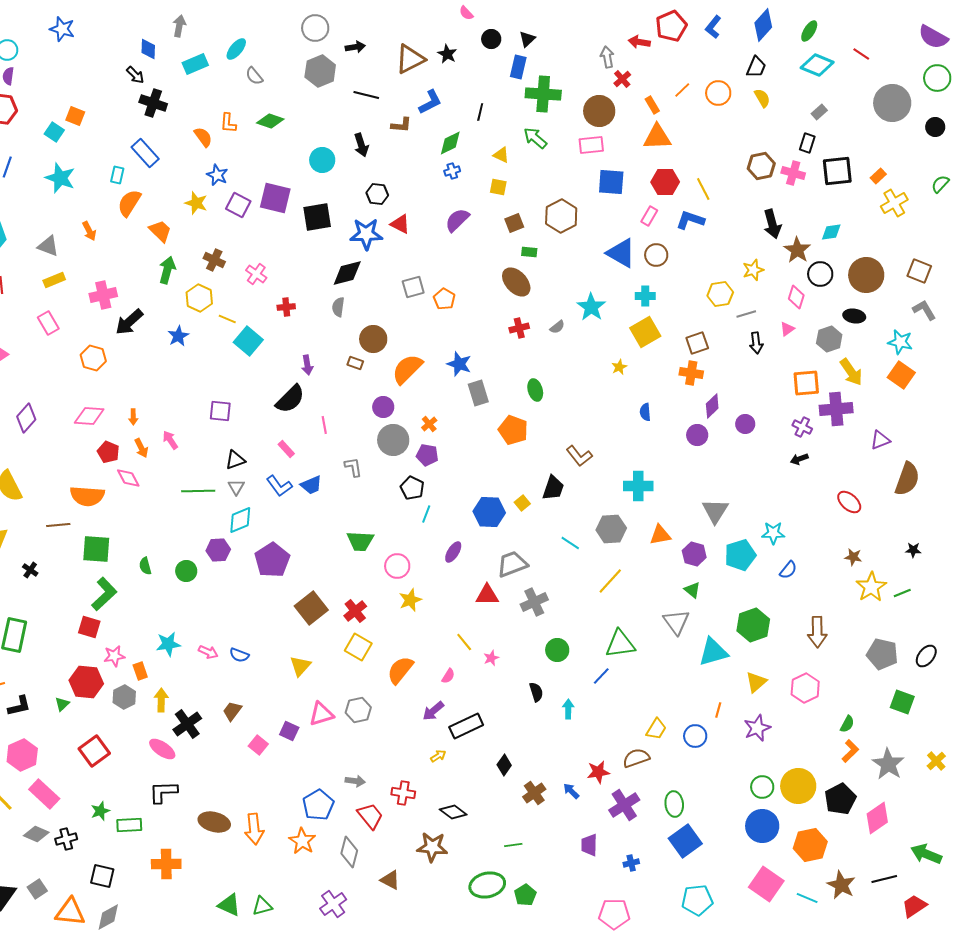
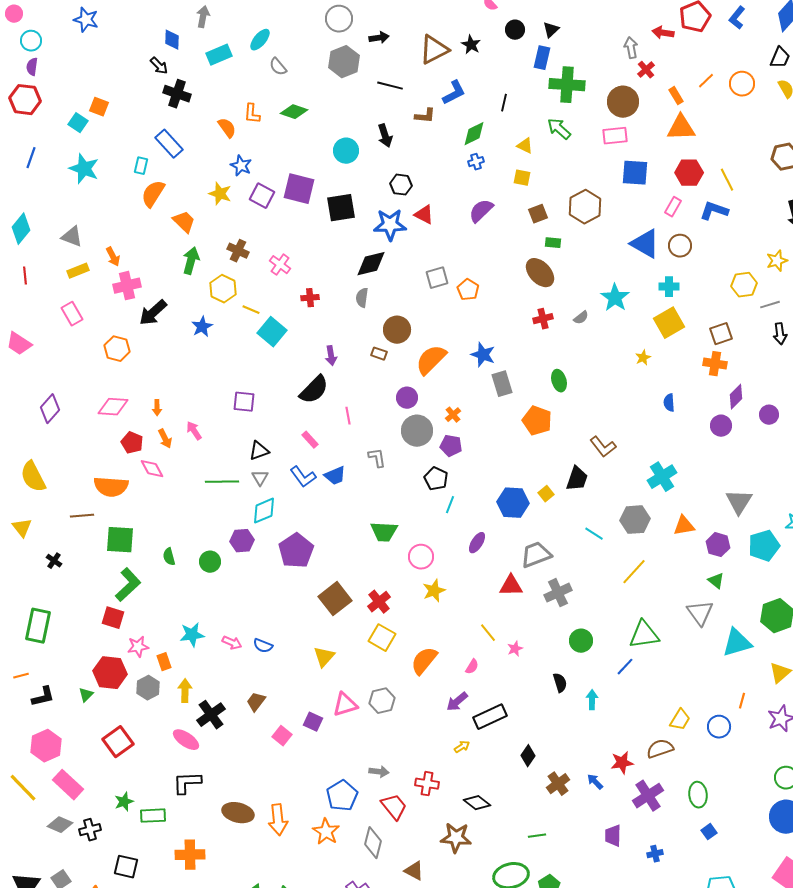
orange arrow: (89, 231) -> (113, 257), moved
cyan cross: (638, 486) -> (662, 477), turned -32
blue square: (685, 841) -> (709, 832), size x0.5

